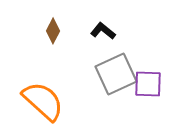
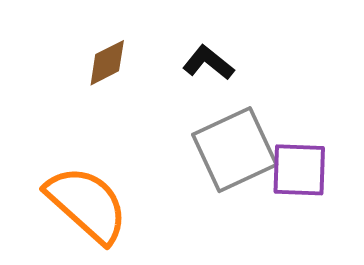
brown diamond: (53, 31) -> (107, 63), turned 35

